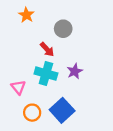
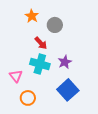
orange star: (26, 15) -> (32, 16), moved
blue square: (62, 110) -> (68, 90), moved

